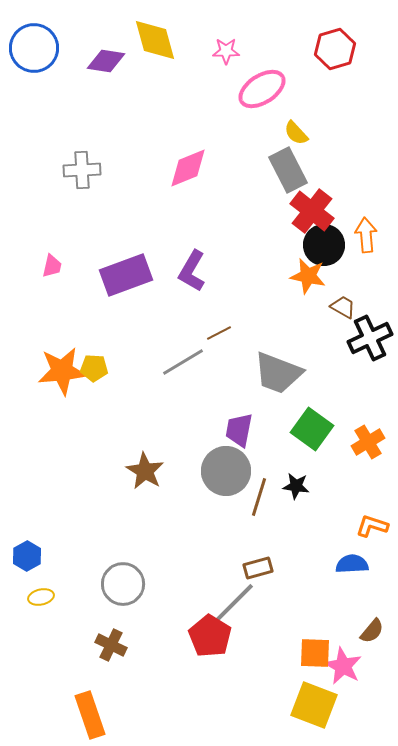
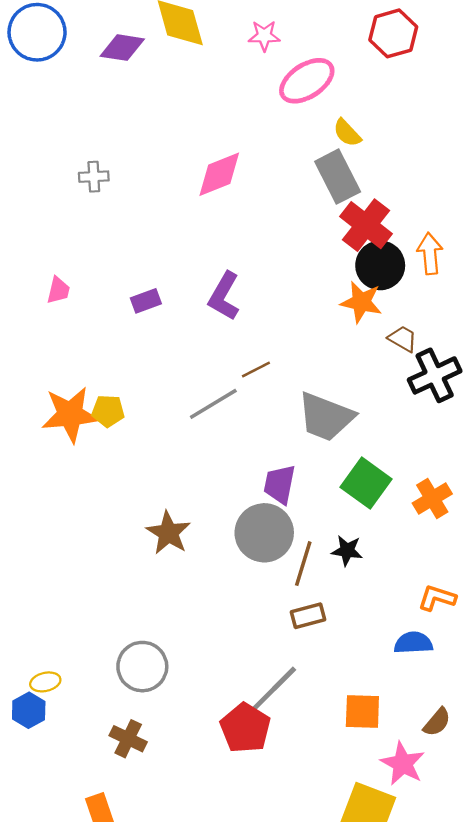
gray cross: (82, 170) -> (94, 177), size x0.7
purple rectangle: (126, 275) -> (146, 301), size x0.5
blue hexagon: (27, 556) -> (29, 710), moved
brown rectangle: (258, 568) -> (308, 616), moved
orange square: (315, 653) -> (362, 712), moved

